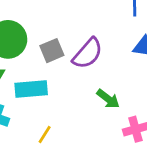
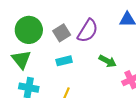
cyan rectangle: (31, 89) -> (64, 61), moved, size x0.7

